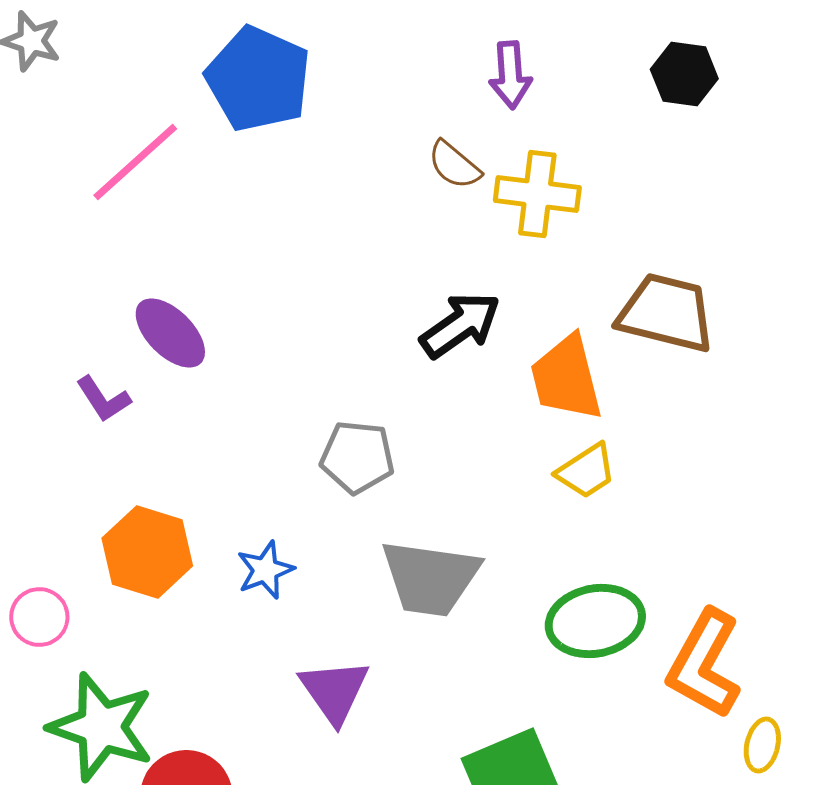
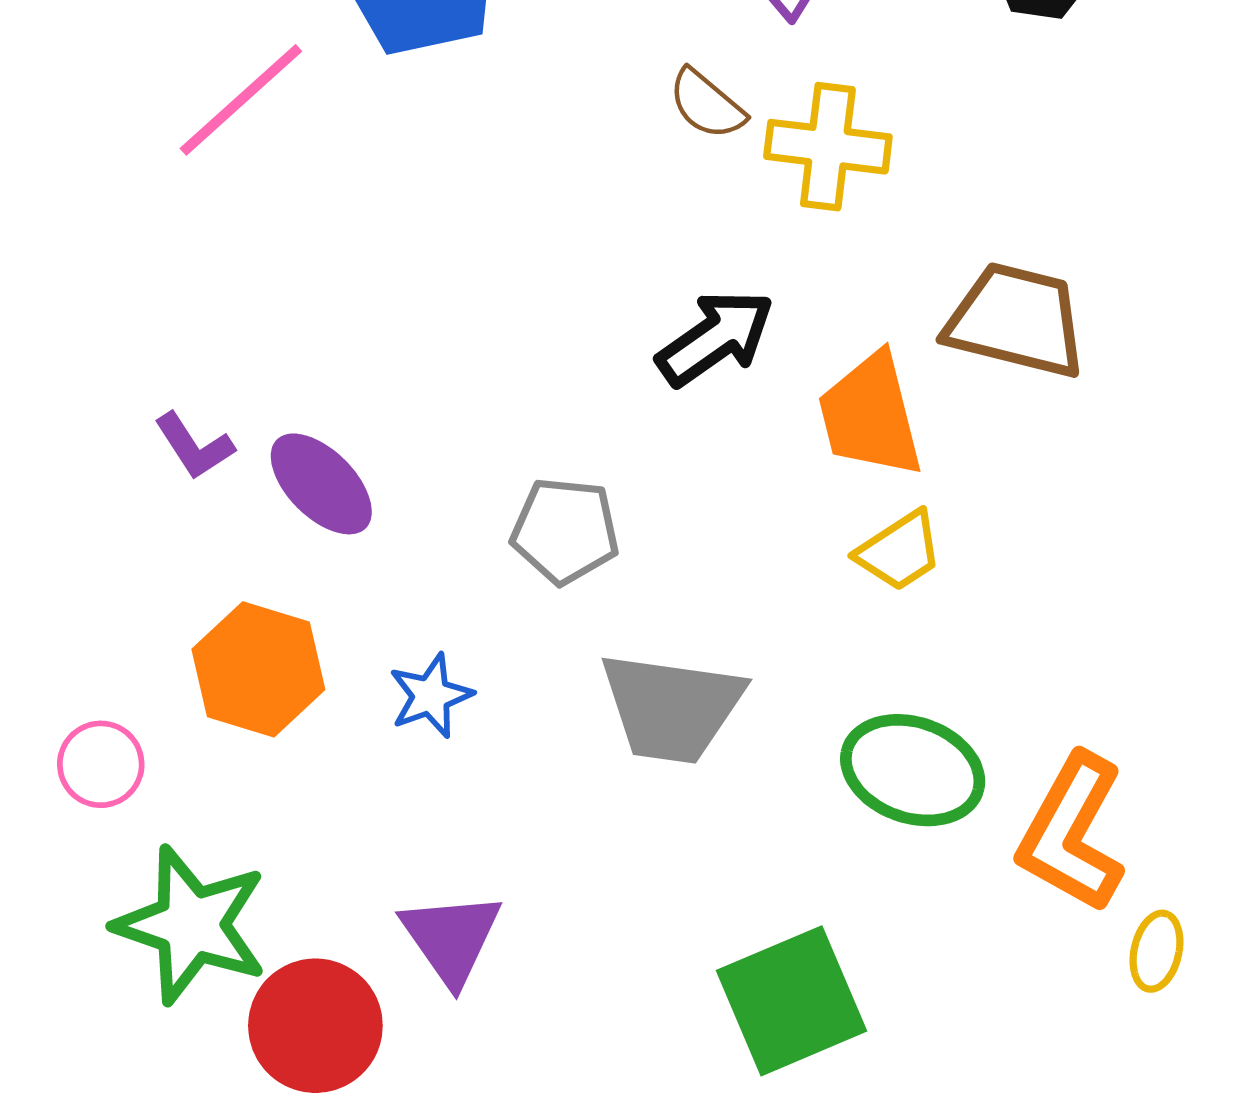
purple ellipse: (170, 333) -> (321, 484), moved
green ellipse: (595, 621) -> (913, 770), turned 30
purple triangle: (334, 691) -> (451, 938), moved

